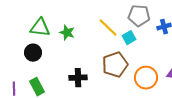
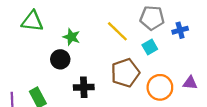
green triangle: (40, 28) -> (32, 21), moved
cyan square: (129, 38) -> (150, 47), moved
black circle: (33, 53) -> (60, 59), moved

